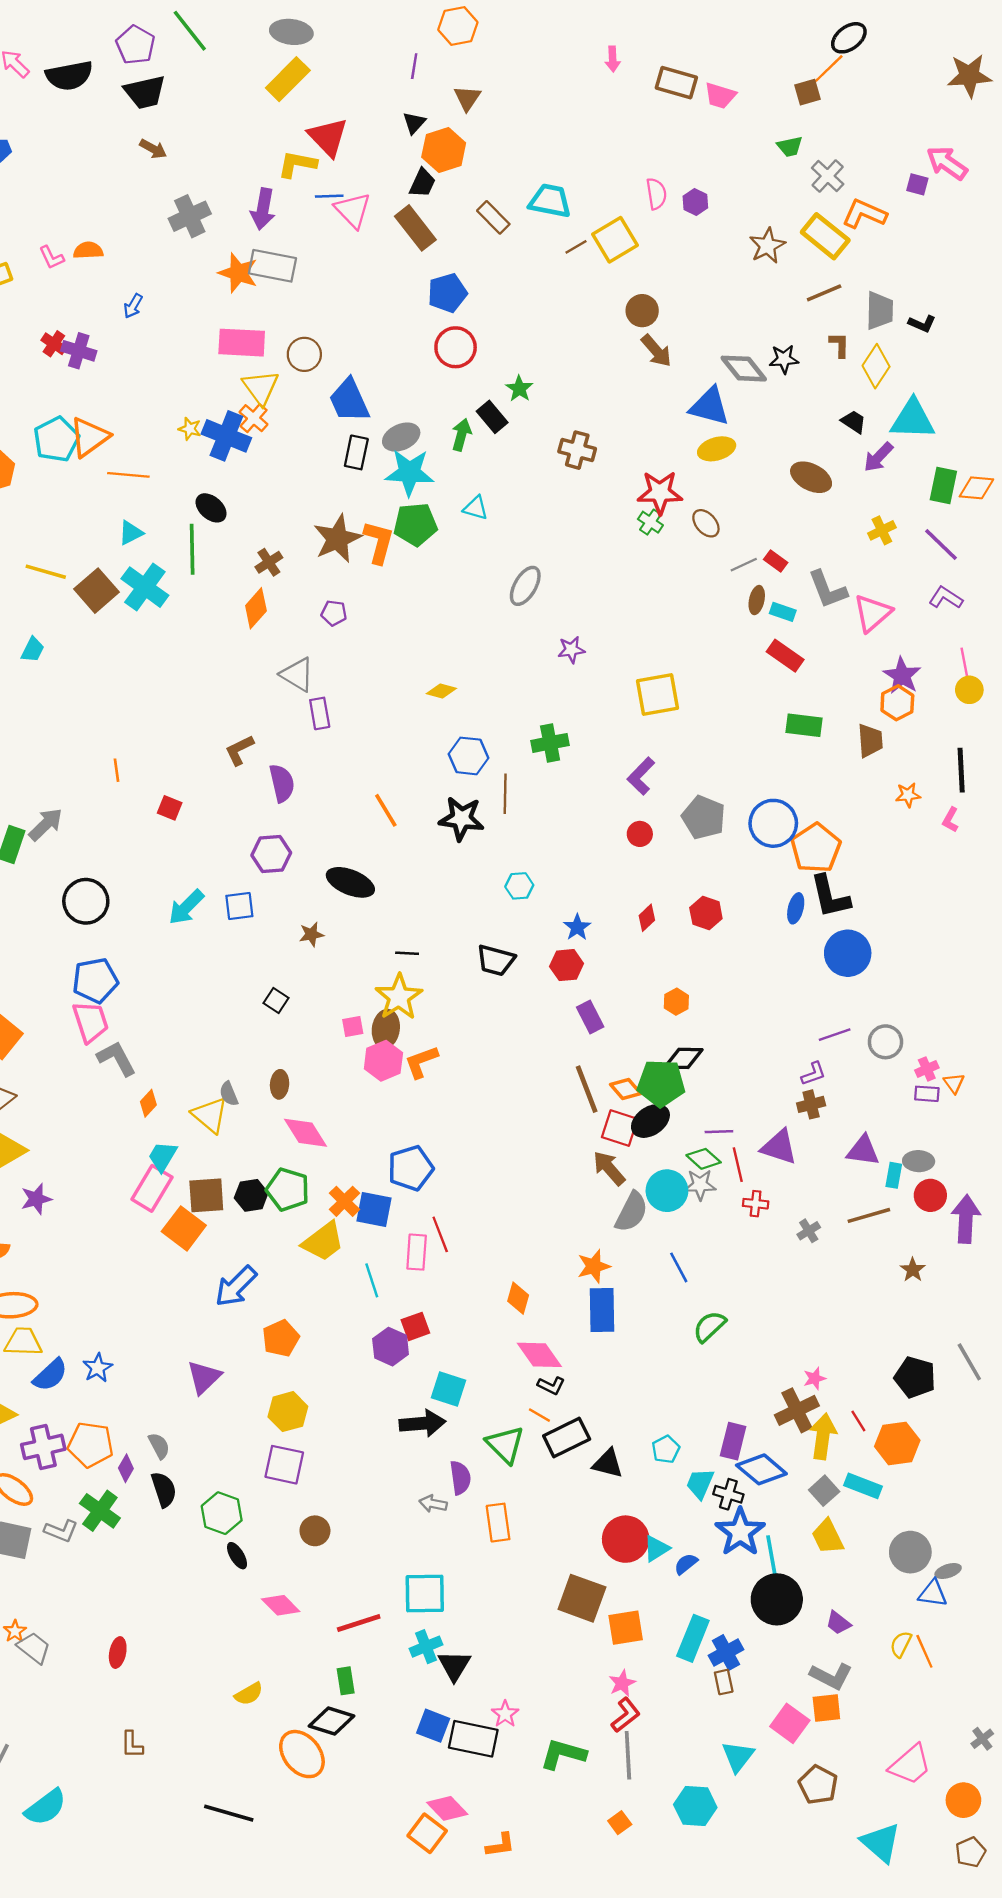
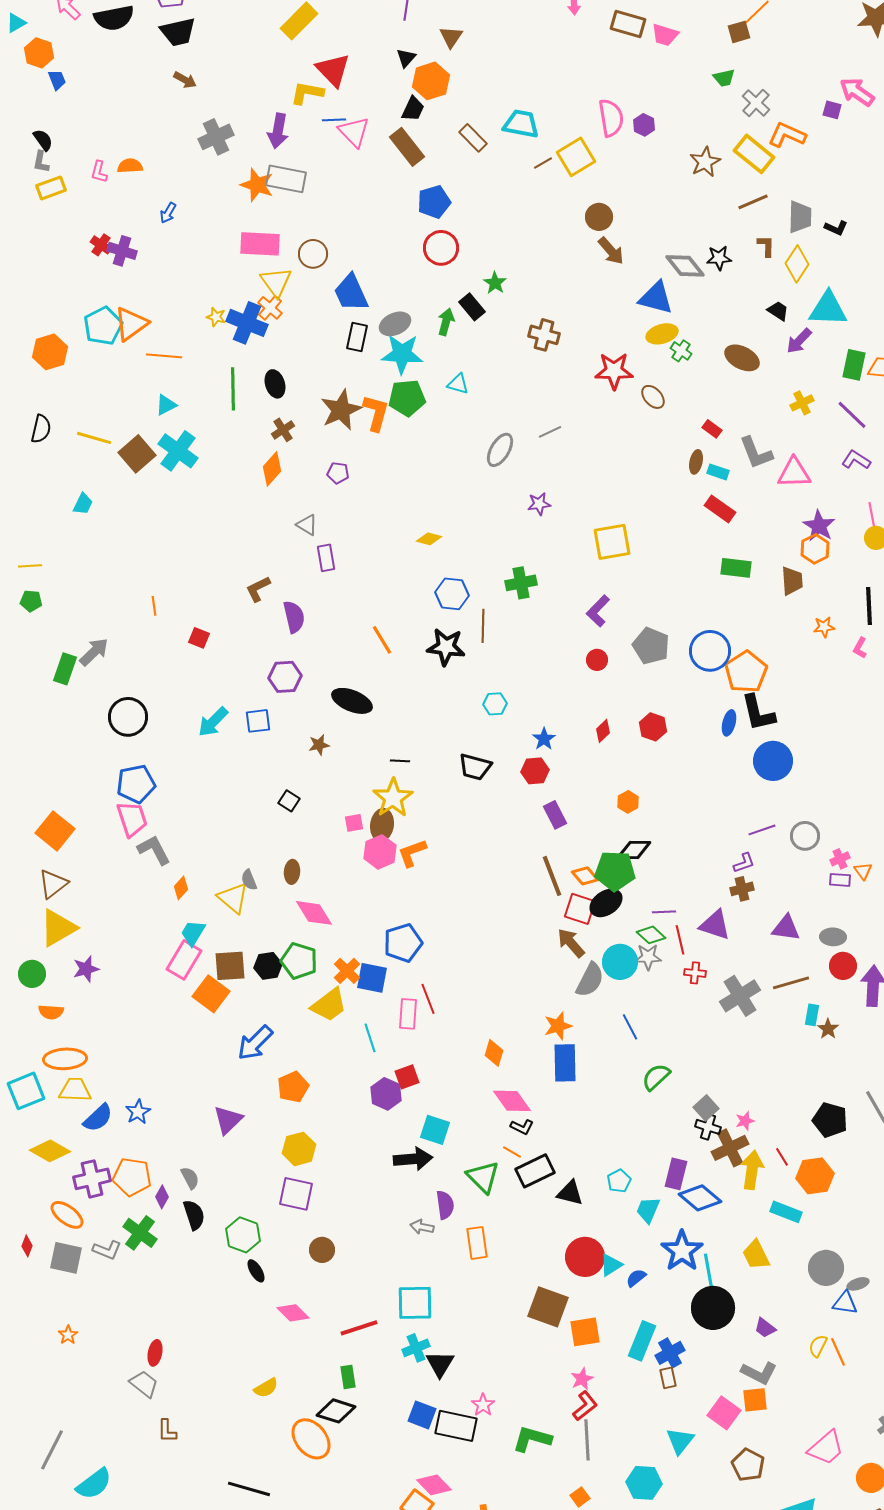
pink semicircle: (656, 194) -> (611, 118), size x1.4
pink L-shape: (52, 258) -> (99, 172), turned 40
black ellipse: (211, 508) -> (275, 384), moved, turned 32
green cross: (650, 522) -> (681, 351), moved
green line: (192, 549) -> (233, 389), moved
gray line: (744, 565) -> (550, 432), moved
pink triangle: (872, 613) -> (794, 473), turned 39
gray triangle: (297, 674) -> (307, 525), size x0.7
cyan rectangle: (894, 1175) -> (812, 1015), moved
gray cross: (809, 1231) -> (740, 996), size x2.0
gray square: (824, 1491) -> (706, 1108), moved
black cross: (728, 1494) -> (708, 1127), moved
gray trapezoid: (34, 1648) -> (144, 1384), moved

